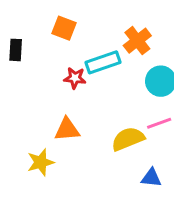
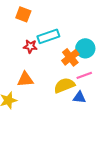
orange cross: (137, 41) -> (70, 57), moved
blue triangle: (151, 178) -> (79, 97), moved

